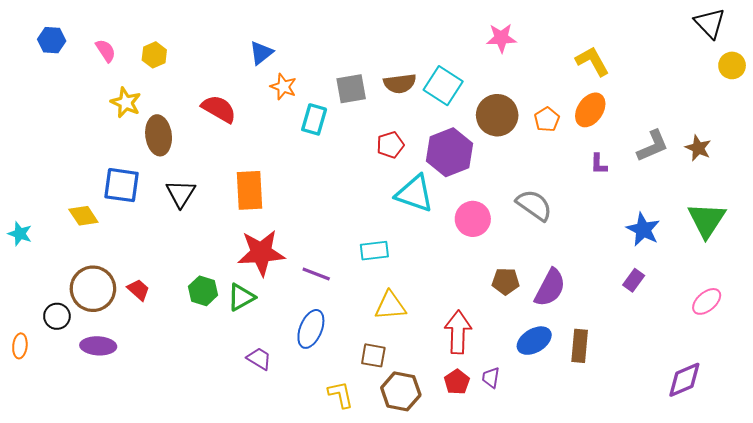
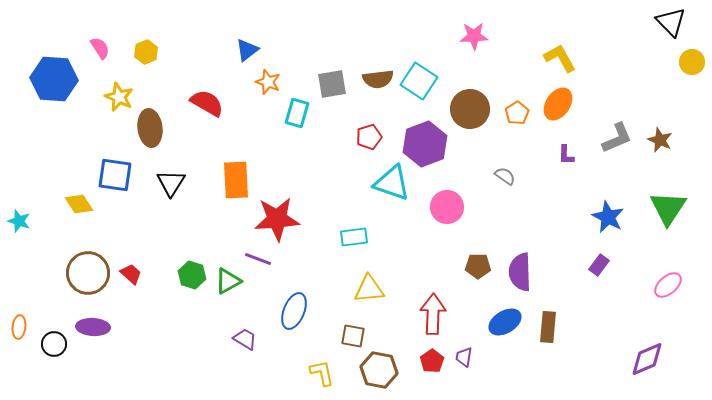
blue hexagon: (52, 40) -> (54, 79), moved, size x1.8
gray semicircle: (534, 205) -> (505, 176), moved, size x0.6
red star: (261, 253) -> (277, 219), moved
purple line: (316, 274) -> (258, 259), moved
purple semicircle: (550, 288) -> (520, 272), turned 150
black circle: (57, 316) -> (54, 344), moved

